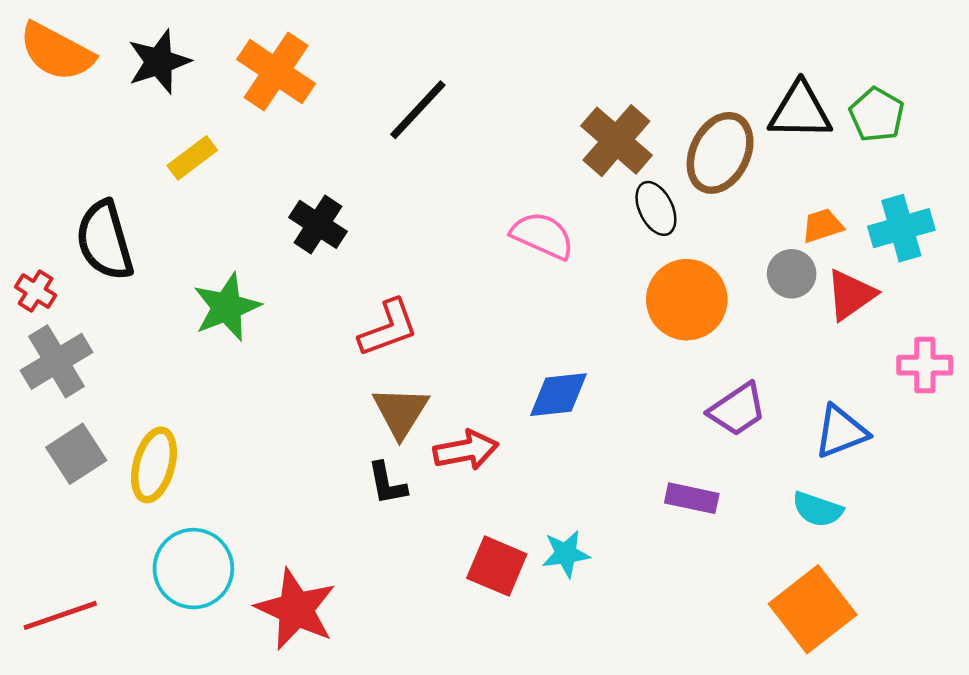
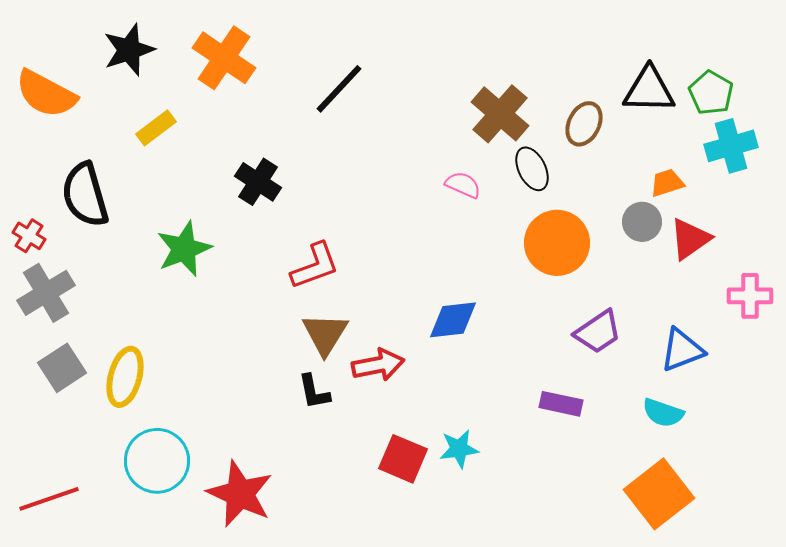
orange semicircle: (57, 52) -> (46, 94), moved
brown ellipse: (720, 153) -> (584, 124), size x0.7
cyan cross: (901, 228) -> (731, 146), moved
pink semicircle: (542, 236) -> (463, 185), moved, size x0.7

